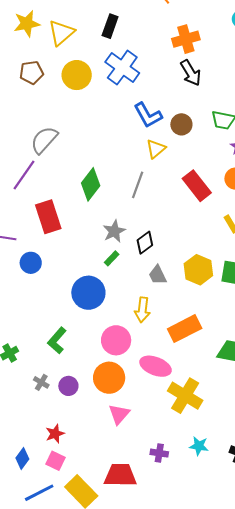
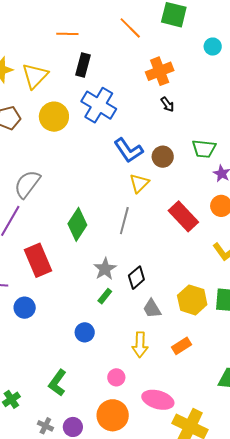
black arrow: (191, 73) -> (167, 104), size x0.6
blue circle: (88, 293) -> (85, 332), size x0.6
orange rectangle: (185, 329) -> (182, 346), moved, size x0.6
pink circle: (116, 340) -> (116, 377), size x0.6

